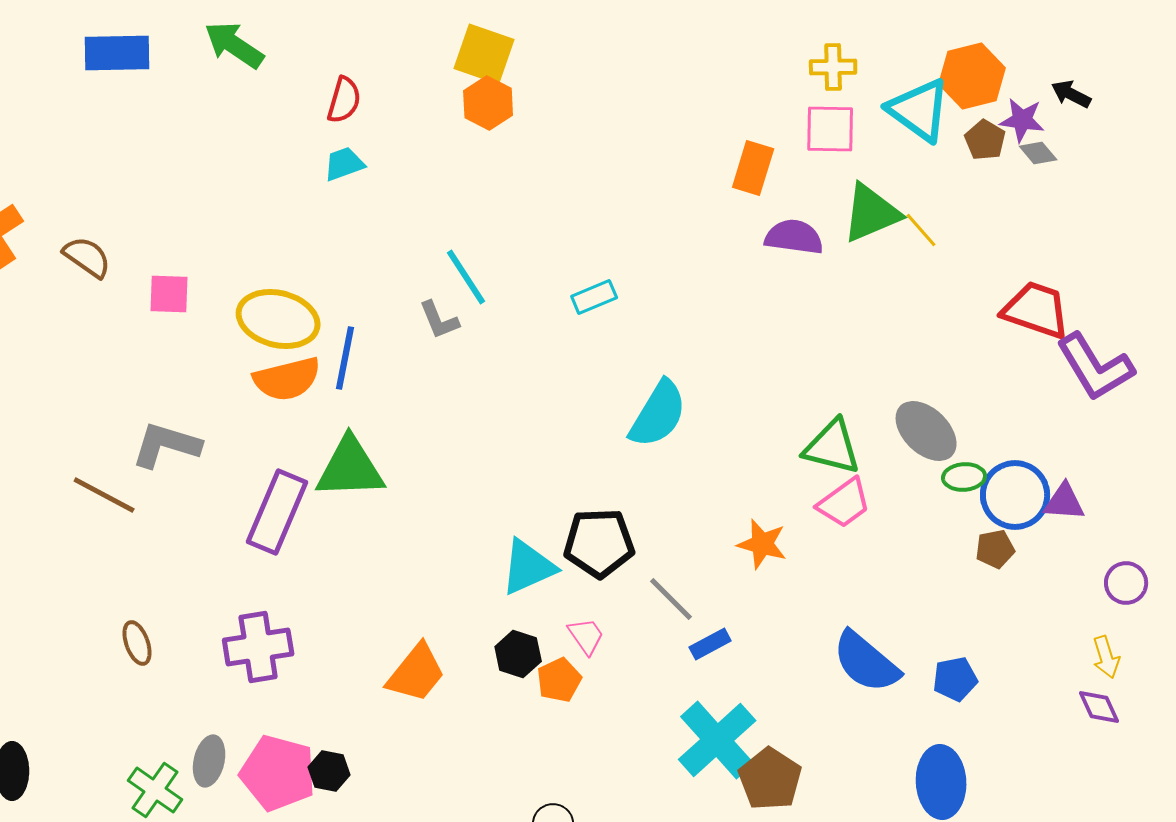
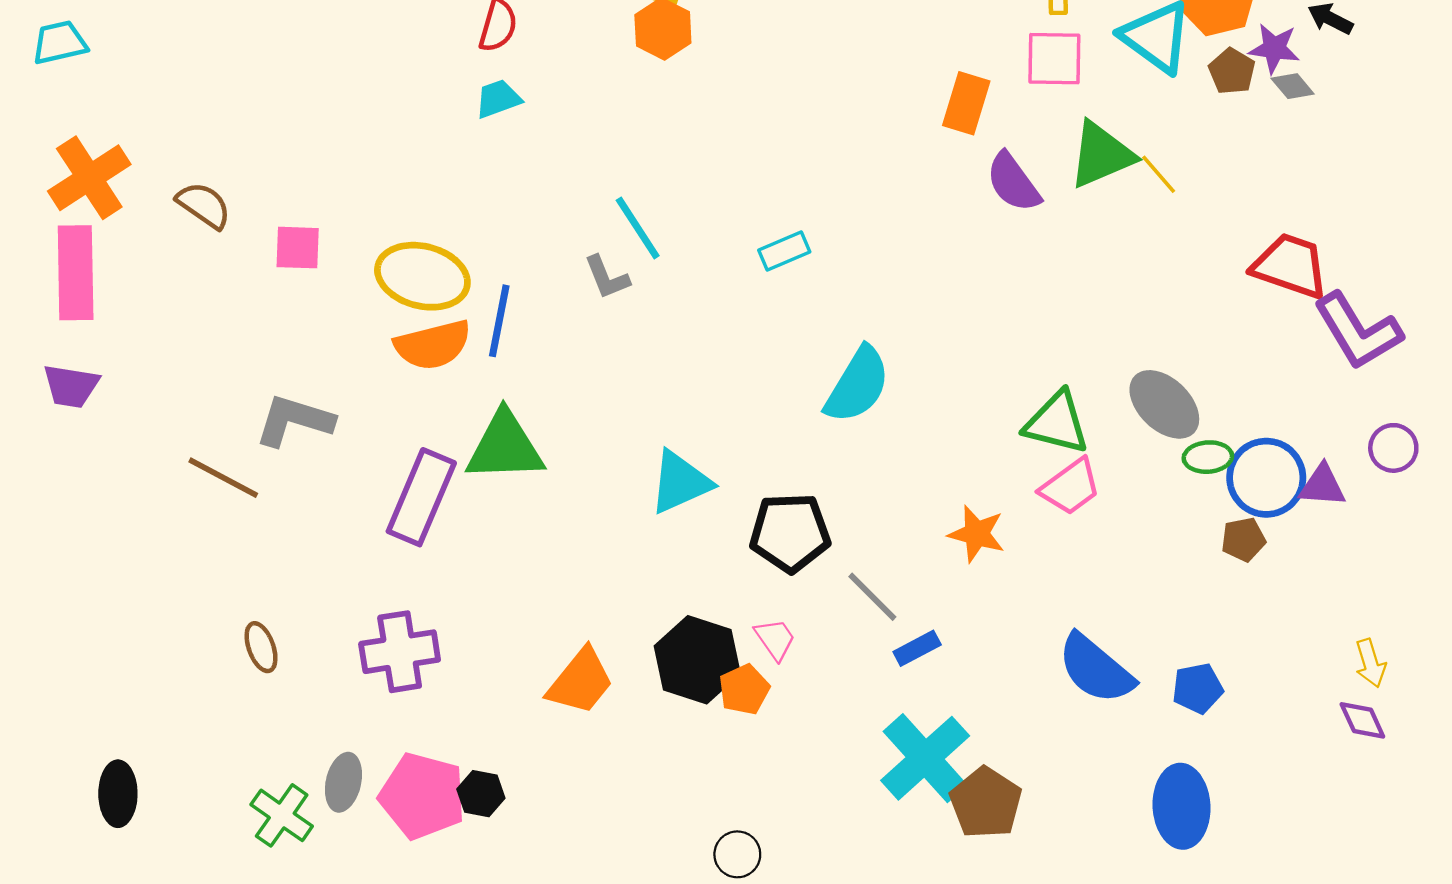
purple semicircle: (794, 237) -> (1013, 182), turned -134
cyan triangle: (528, 567) -> (680, 482), moved
purple circle: (1126, 583) -> (1393, 448), moved
black hexagon: (518, 654) -> (697, 660), size x1.6

